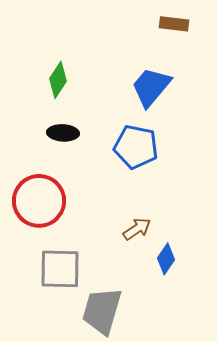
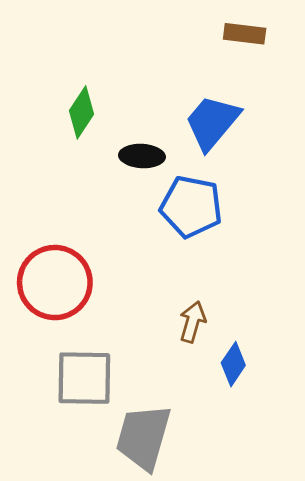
black ellipse: (63, 133) -> (142, 156), moved
brown arrow: (137, 229) -> (193, 322), turned -40

